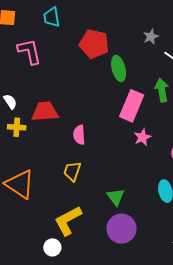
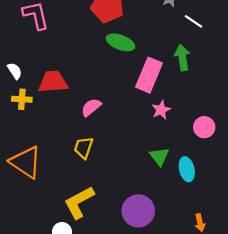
green ellipse: (119, 68) -> (120, 42), moved, turned -55
pink semicircle: (79, 135) -> (91, 107), turned 54
green triangle: (116, 197) -> (159, 156), moved

